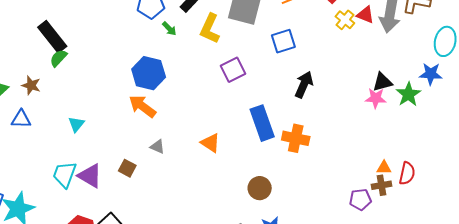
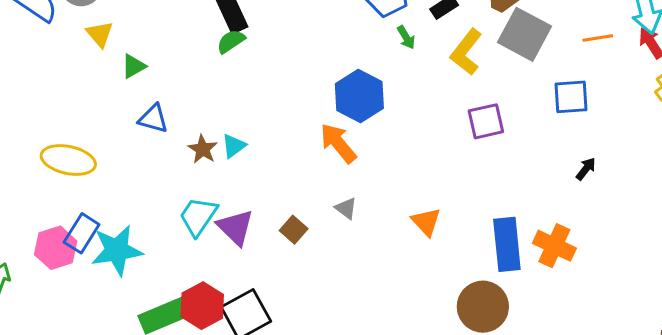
brown star: (31, 85) -> (203, 149), moved
black arrow: (304, 85) -> (586, 169), size x0.6
blue rectangle: (262, 123) -> (507, 244), moved
brown circle: (260, 188) -> (483, 307), size x1.4

